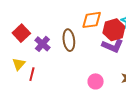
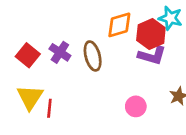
purple cross: (42, 44) -> (60, 52), moved
yellow triangle: (19, 64) -> (30, 97), size x1.5

